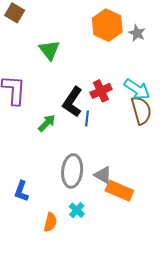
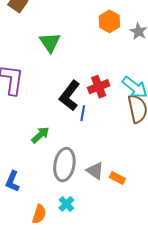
orange hexagon: (107, 25) -> (109, 21), size x0.7
green arrow: (47, 123) -> (40, 135), moved
orange rectangle: (119, 191) -> (117, 178), moved, size x0.6

